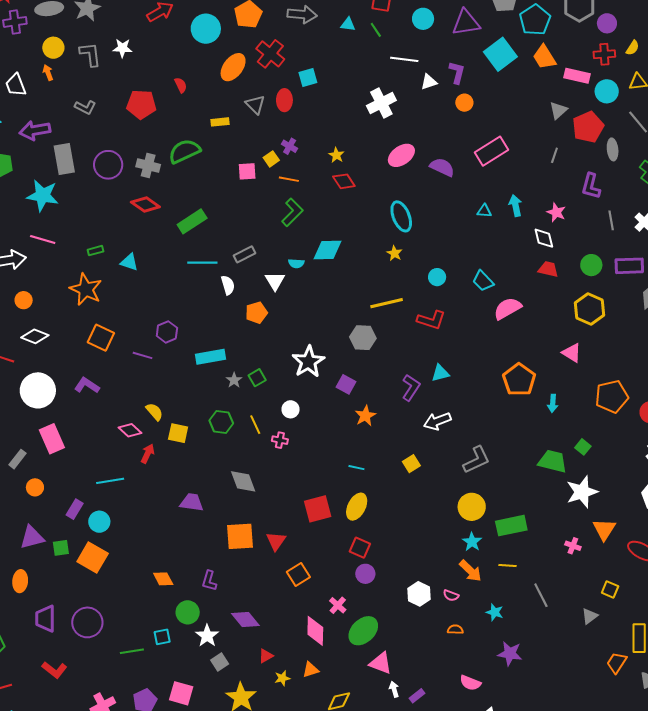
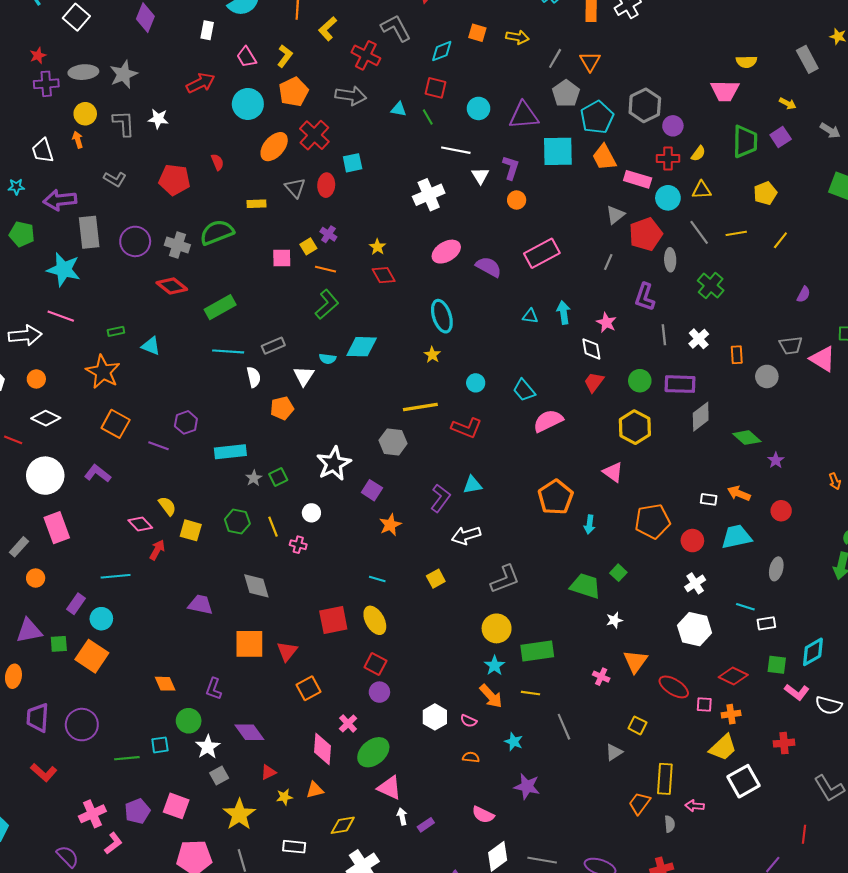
cyan square: (500, 54) -> (558, 151), turned 32
white triangle: (429, 82) -> (480, 176), turned -48
red trapezoid: (548, 269) -> (594, 382), turned -70
white star: (582, 492) -> (614, 620), size x0.5
yellow ellipse: (357, 507) -> (375, 620), turned -60

